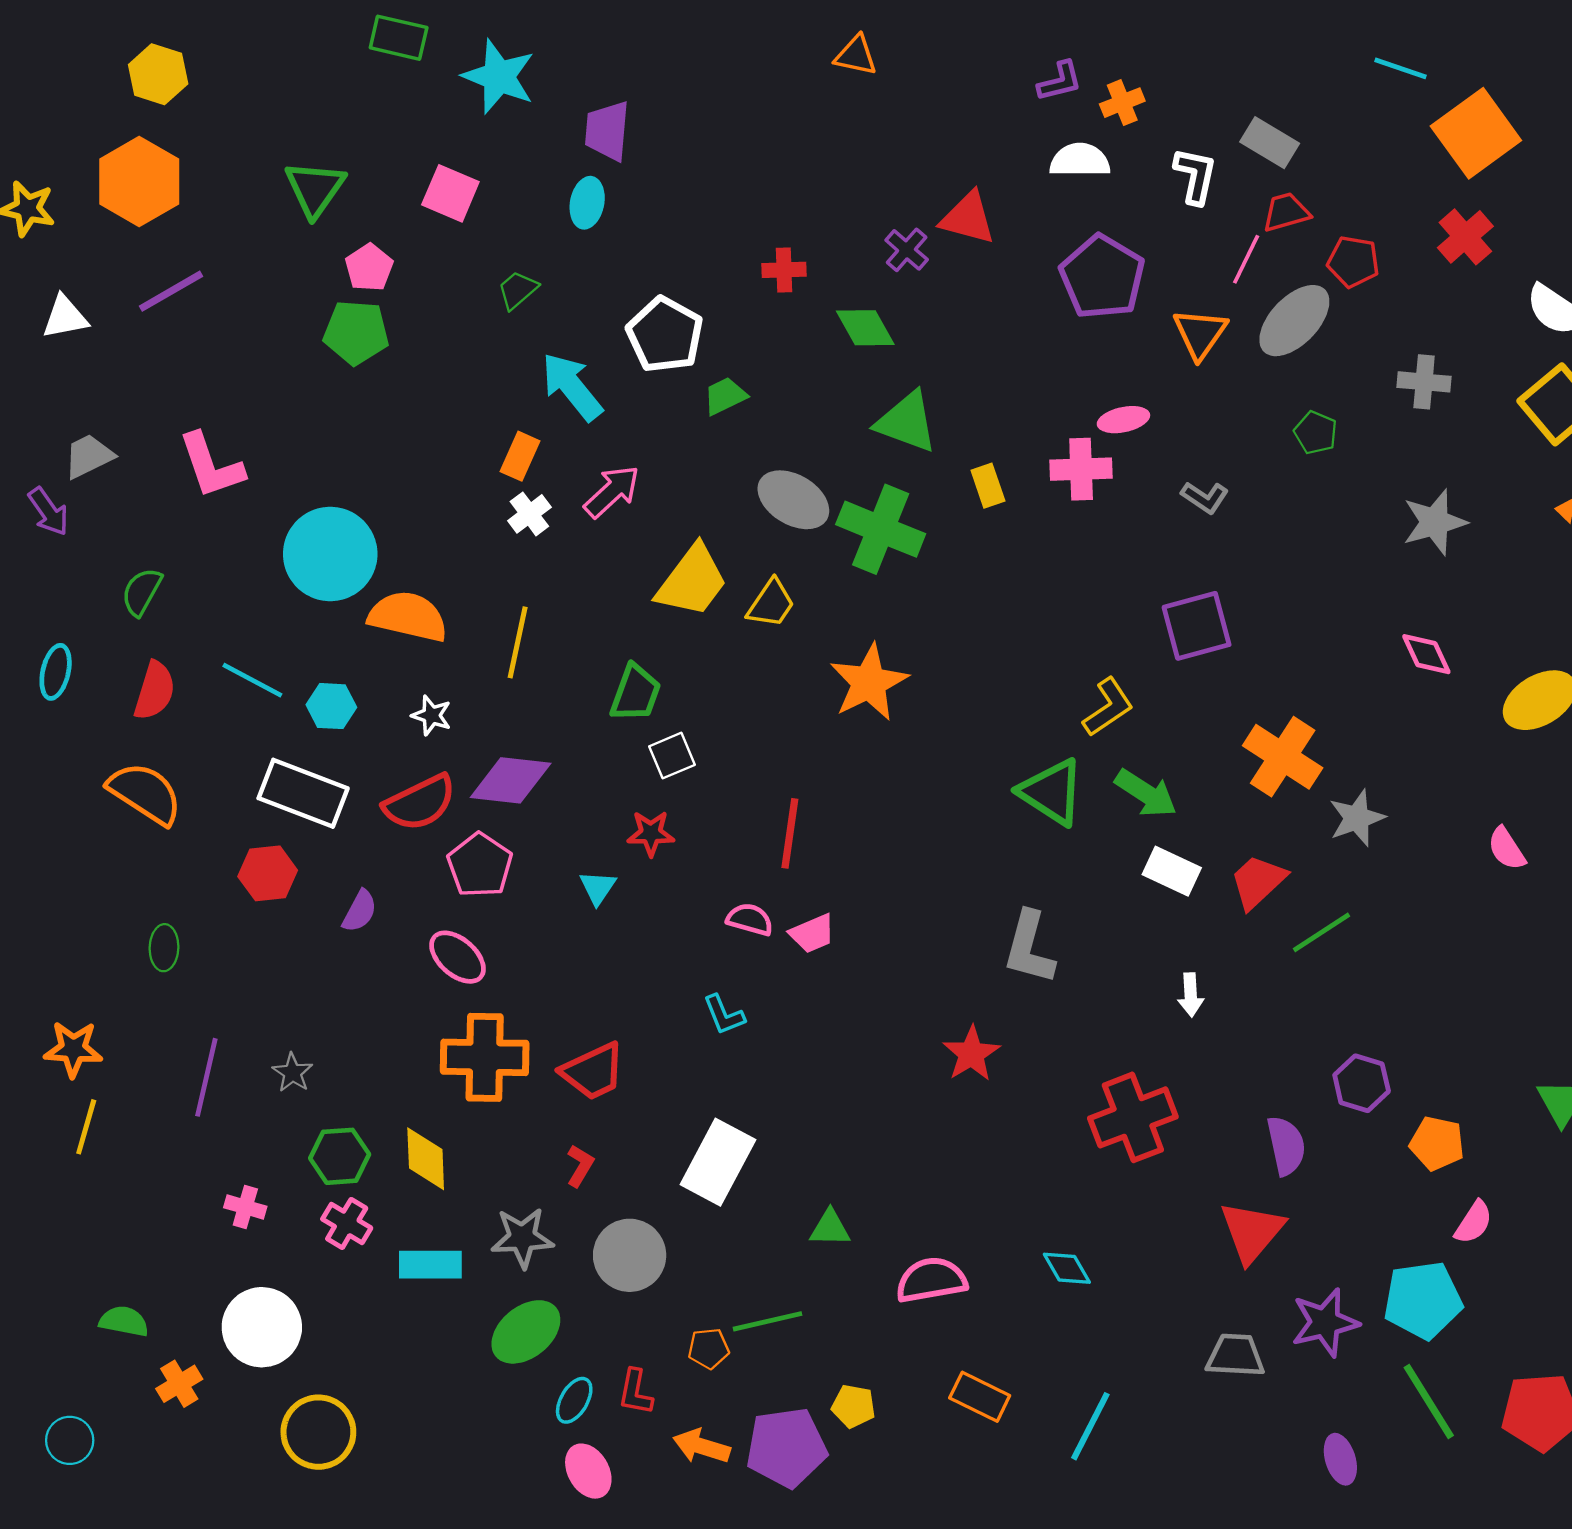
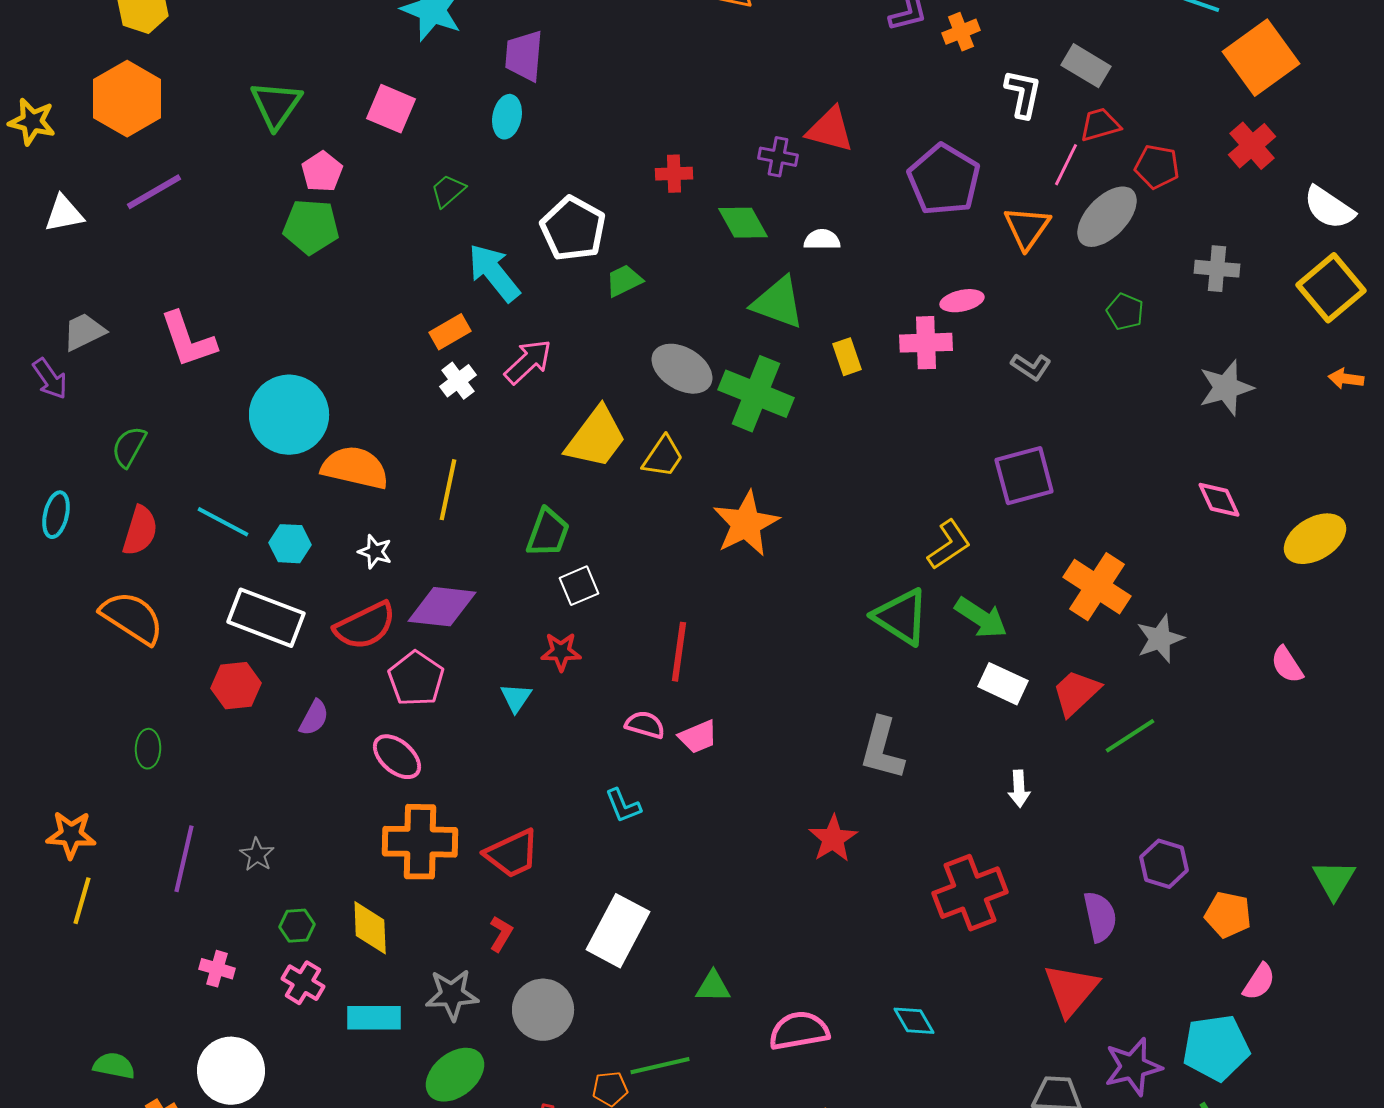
white semicircle: (1080, 160) -> (822, 240), moved, size x0.7
purple cross: (907, 250) -> (778, 157), turned -30
orange rectangle: (520, 456) -> (450, 332), turned 36
green hexagon: (340, 1156) -> (297, 926), size x0.7

